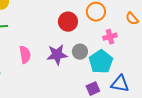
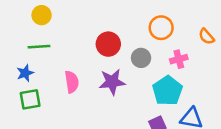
red circle: (68, 22) -> (108, 44), moved
gray circle: (80, 52) -> (141, 58), moved

